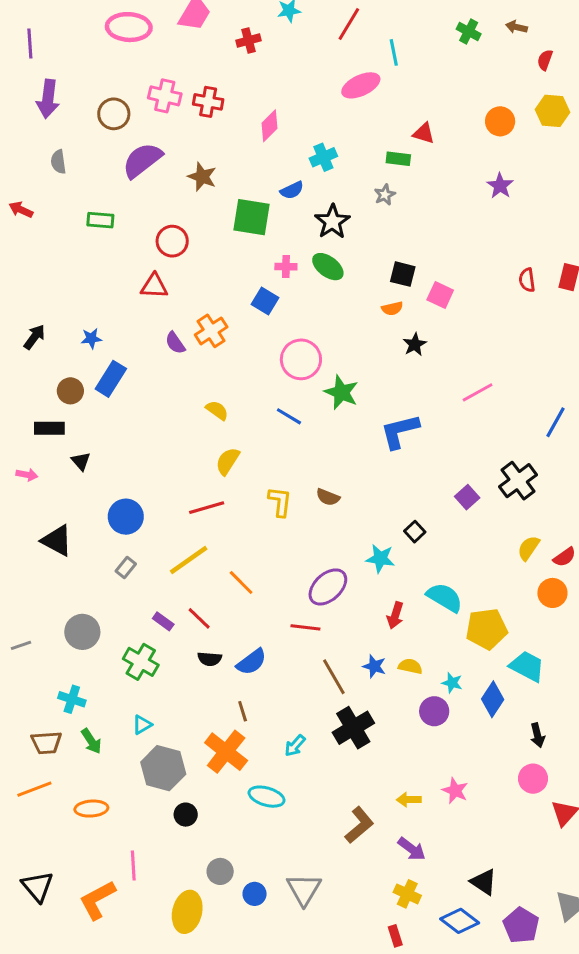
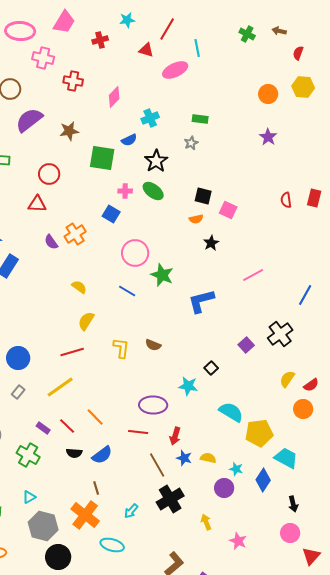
pink cross: (165, 96) -> (43, 58), moved
red triangle: (424, 133) -> (146, 50), moved
brown star: (202, 177) -> (69, 131), turned -30
orange line: (241, 582) -> (95, 417), moved
purple ellipse: (328, 587) -> (153, 405), turned 44
red arrow: (395, 615) -> (175, 436), moved
yellow arrow: (409, 800) -> (206, 522), moved, turned 70
black circle: (186, 815) -> (58, 557), size x1.6

